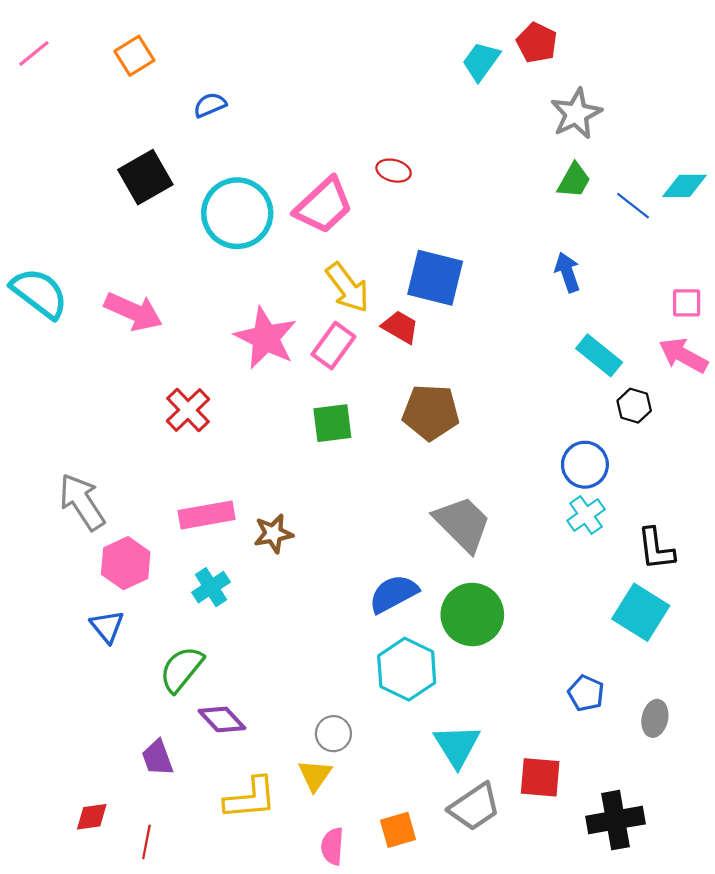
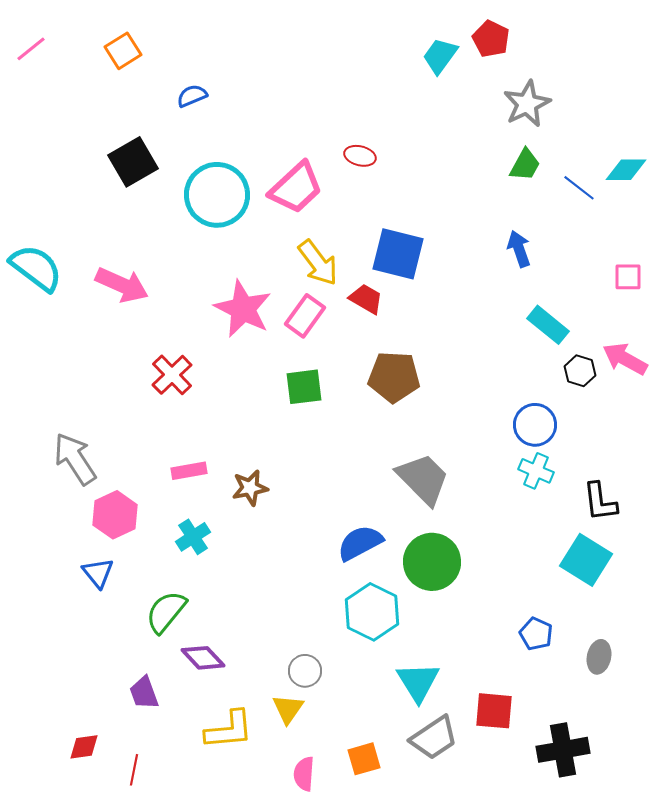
pink arrow: (683, 355) -> (625, 359), moved
pink rectangle: (207, 515) -> (189, 471), size x0.7
cyan cross: (586, 515) -> (536, 471), turned -32

